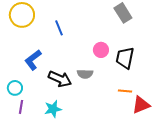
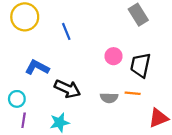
blue L-shape: (33, 60) -> (37, 67), turned 65
gray semicircle: (85, 74) -> (109, 98), moved
orange line: (125, 91) -> (133, 93), moved

